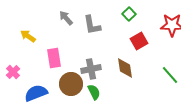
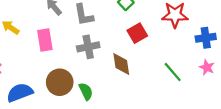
pink rectangle: (54, 58) -> (45, 40), moved
gray cross: (91, 69) -> (88, 47), moved

